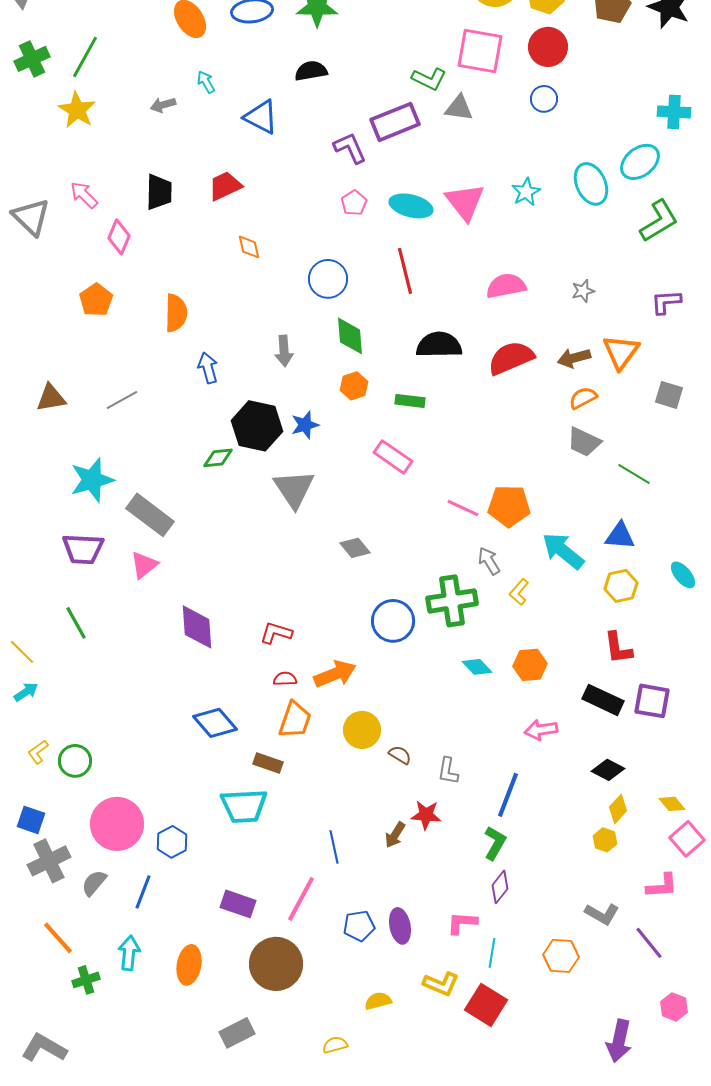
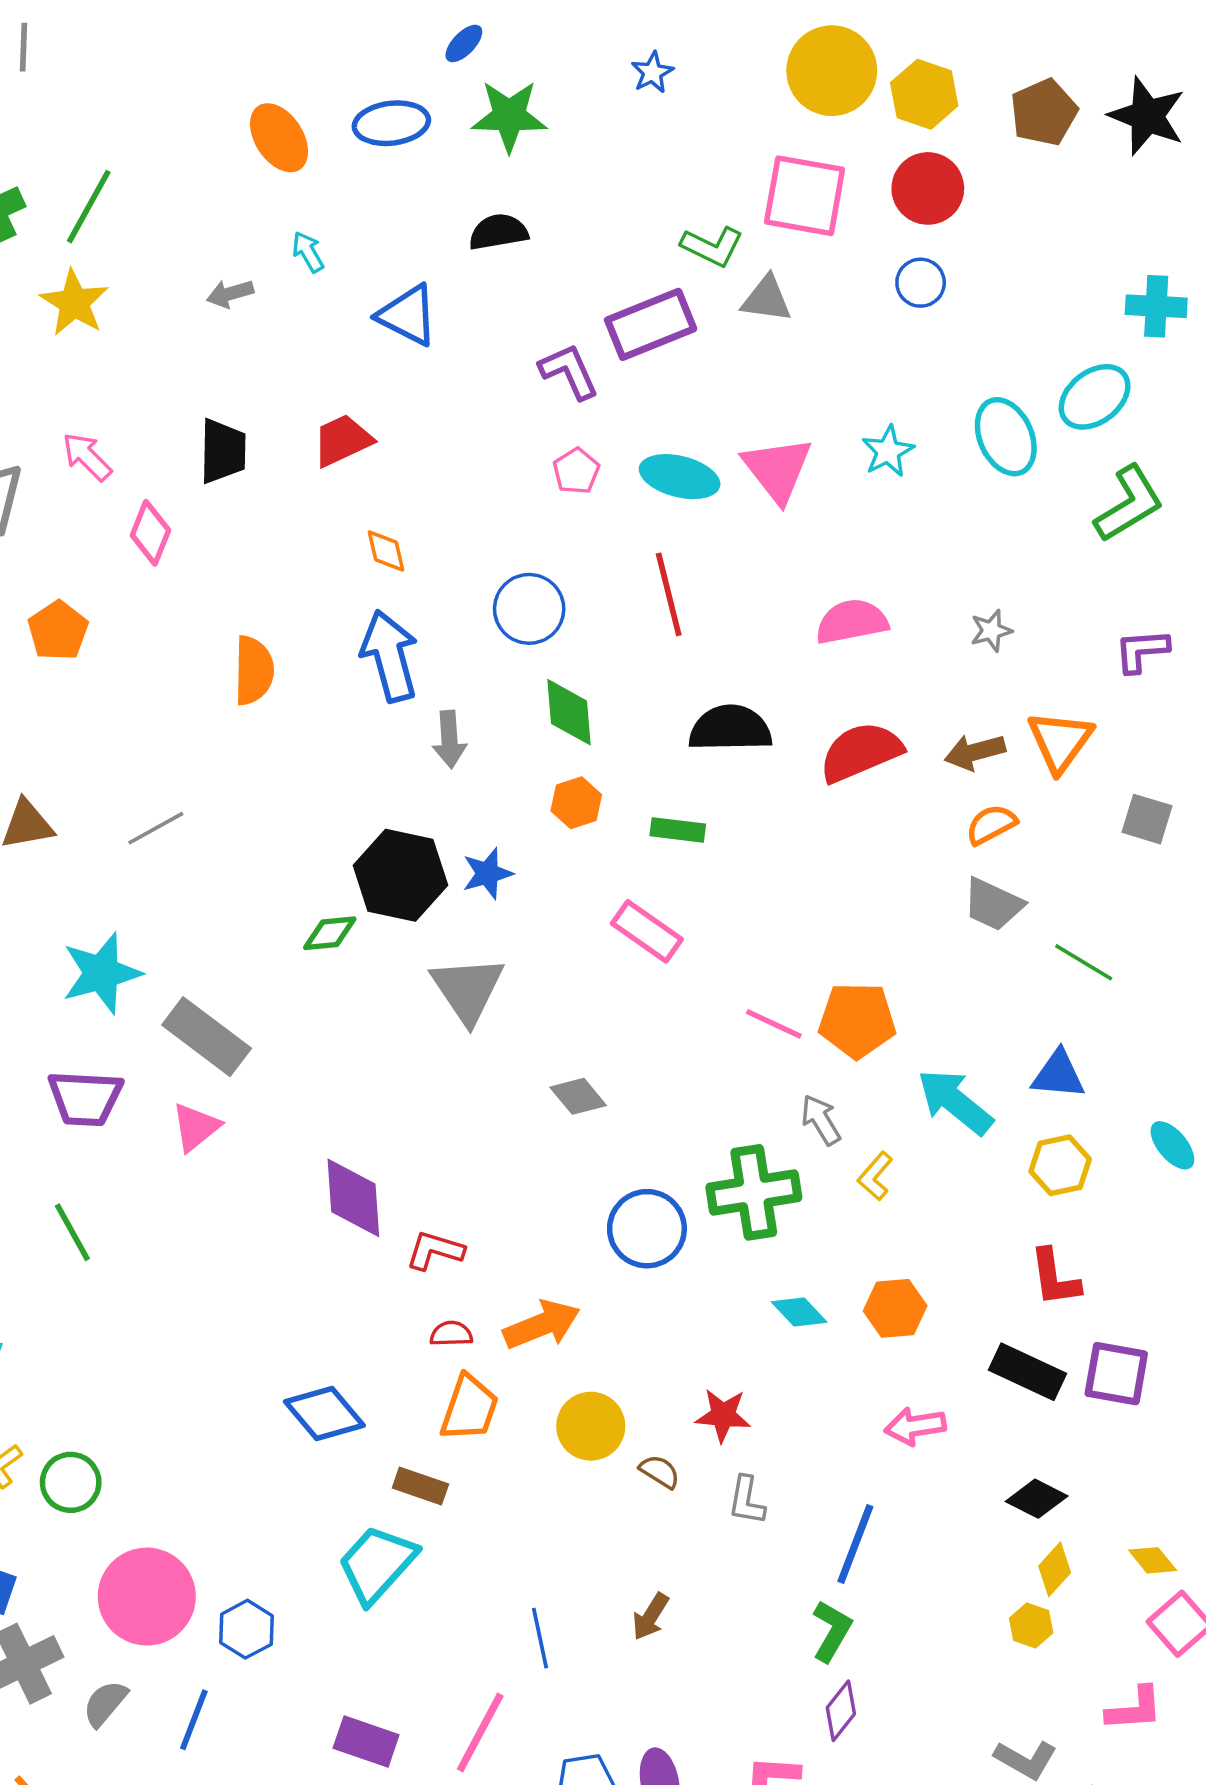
orange pentagon: (96, 300) -> (58, 631), moved
blue arrow: (208, 368) -> (390, 656), moved, size x1.6
purple diamond: (197, 627) -> (353, 1198), moved
cyan trapezoid: (244, 806) -> (377, 1564), turned 135
red star: (426, 815) -> (723, 1415), moved

